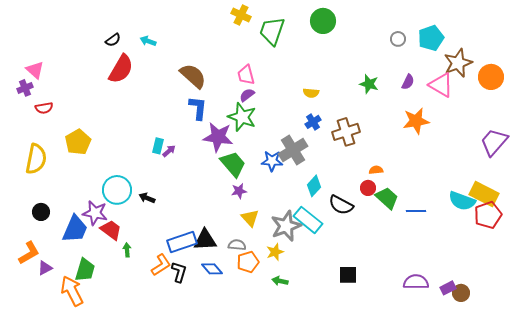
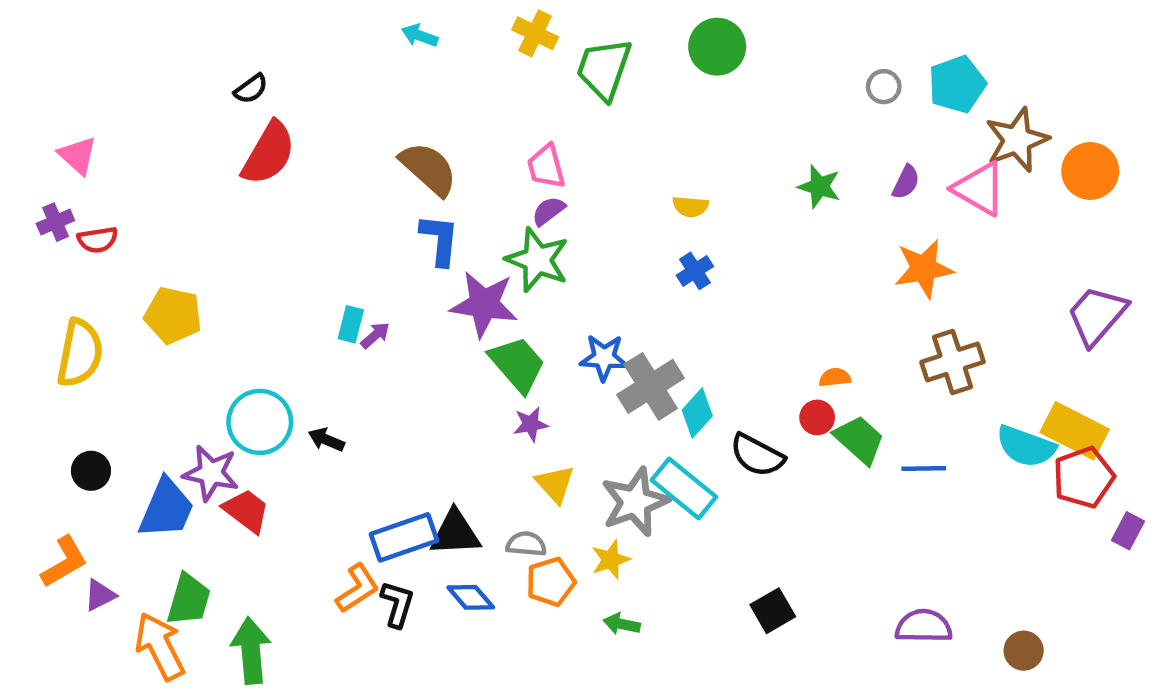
cyan arrow: (148, 41) -> (420, 36), moved
purple cross: (25, 88) -> (55, 222), moved
brown cross: (346, 132) -> (953, 362), moved
yellow pentagon: (78, 142) -> (173, 315), turned -30
gray cross: (293, 150) -> (651, 386), moved
green arrow: (127, 250) -> (251, 651), moved, size x2.0
black square: (348, 275) -> (773, 611), turned -30
purple rectangle: (448, 288) -> (1128, 531), moved, turned -35

